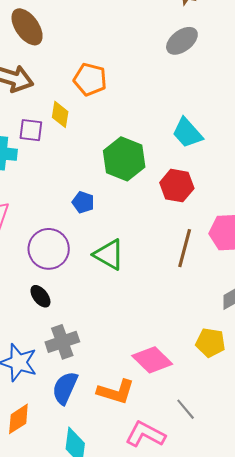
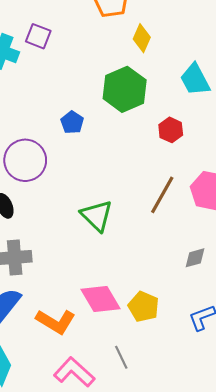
yellow diamond: (60, 114) -> (142, 38), moved
red hexagon: (177, 186) -> (171, 130), size x0.7
green triangle: (109, 255) -> (97, 216), moved
yellow pentagon: (210, 343) -> (144, 307), moved

